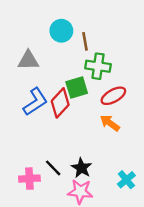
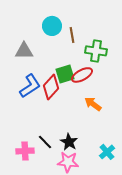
green cross: (98, 66) -> (96, 51), moved
red ellipse: (113, 96) -> (82, 75), moved

